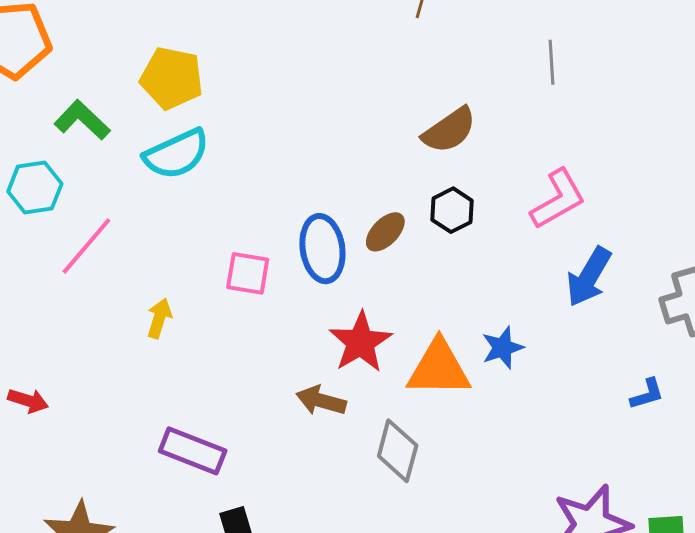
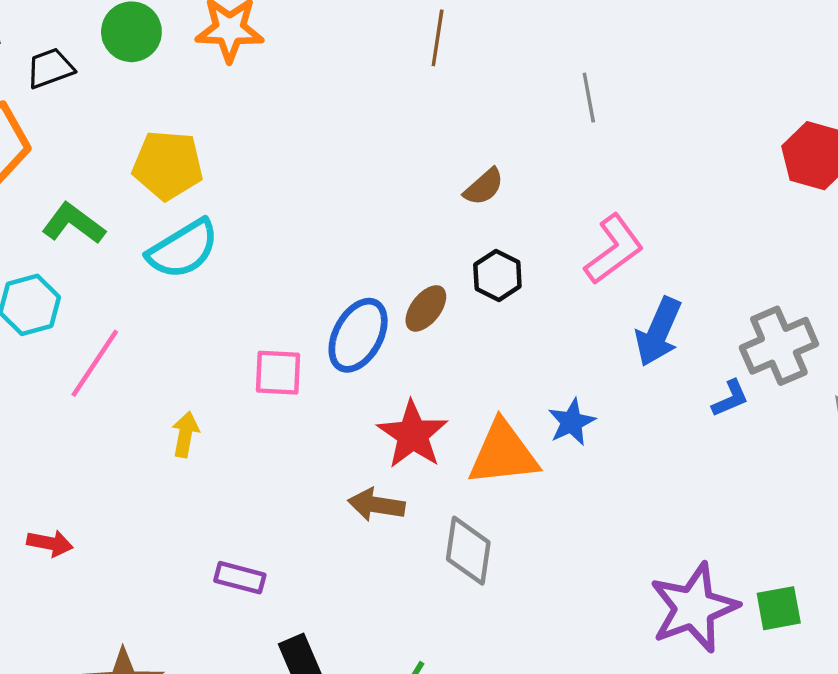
brown semicircle: (449, 130) -> (484, 187), size x0.7
blue ellipse: (322, 249) -> (358, 335), turned 44
blue L-shape: (647, 394) -> (730, 398), moved
purple rectangle: (193, 451) -> (240, 578), size x0.7

